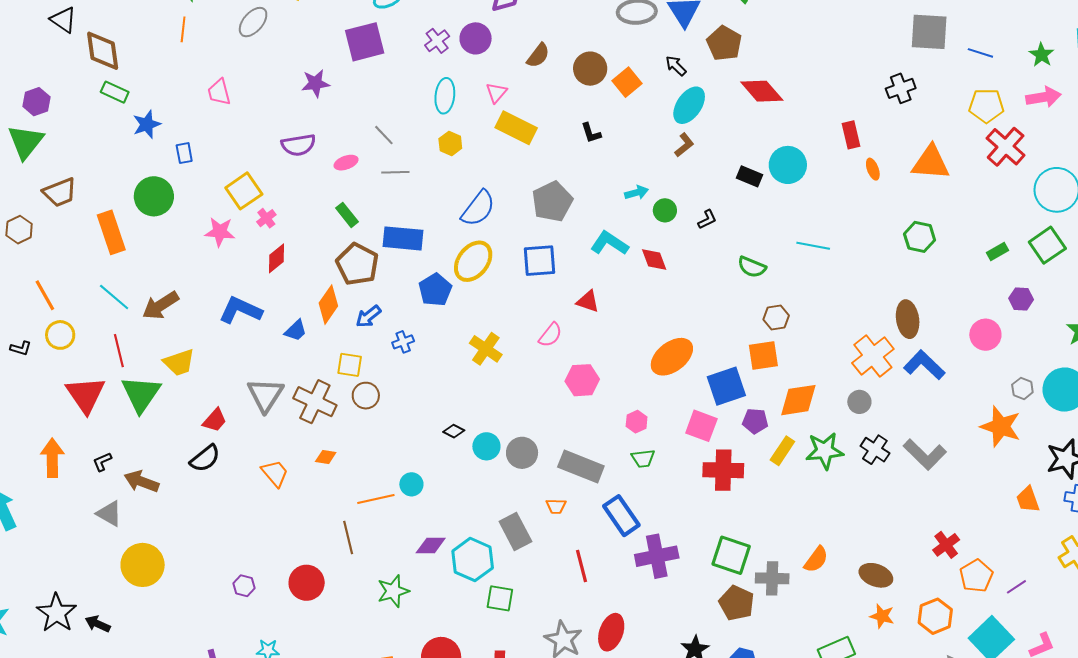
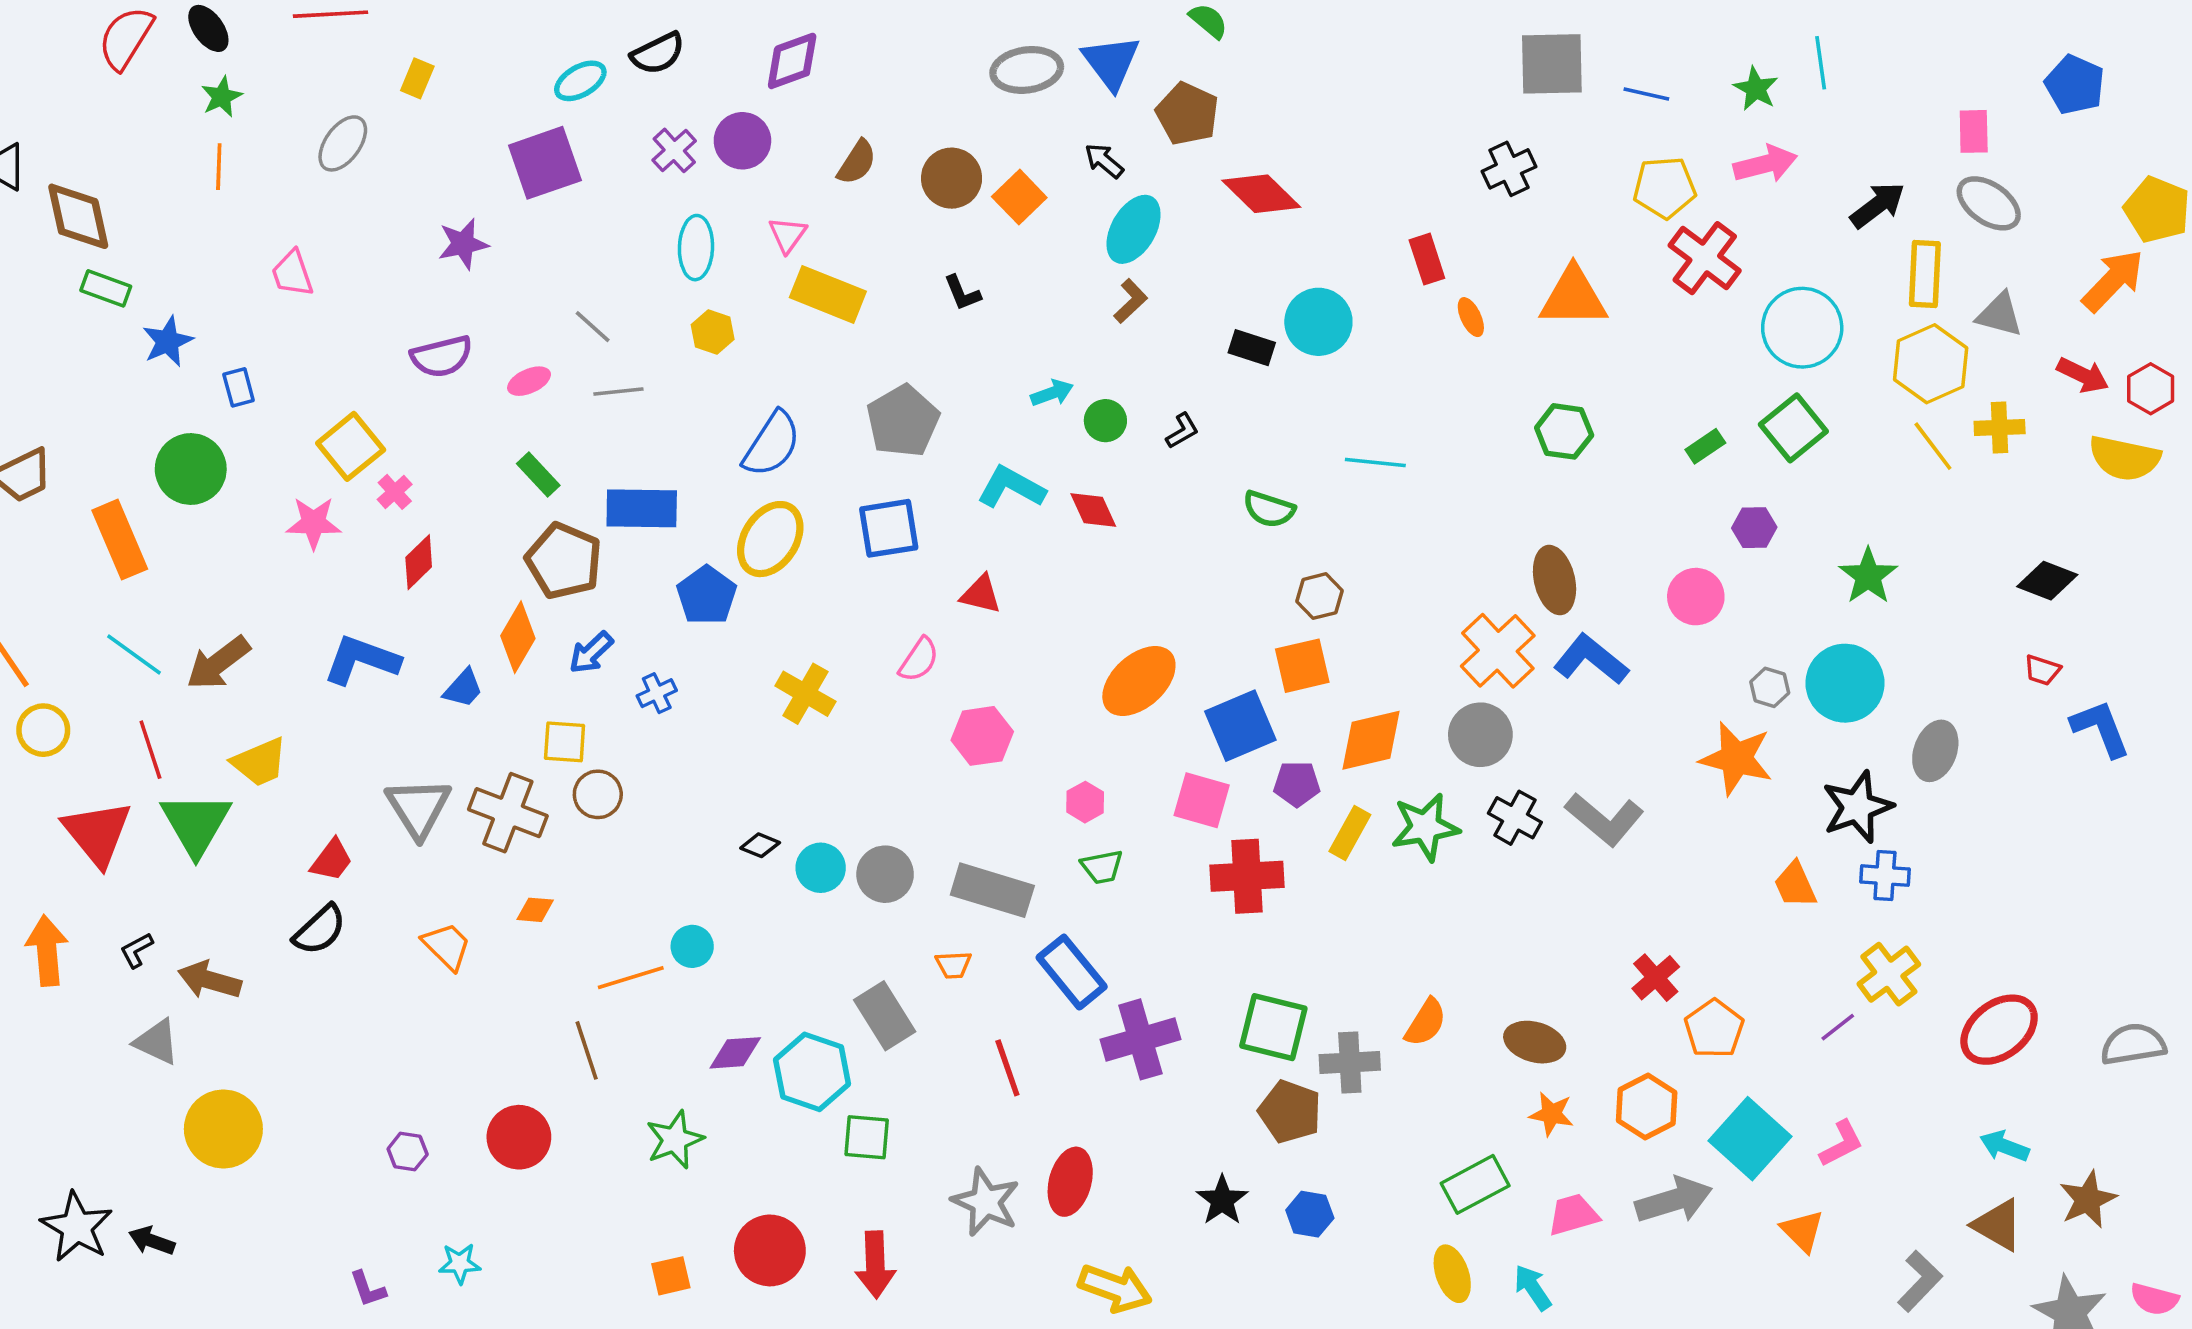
gray circle: (859, 402) -> (1480, 735), size x1.5
purple line: (1016, 587) -> (1838, 1027), moved

